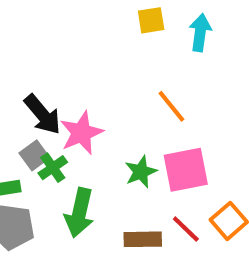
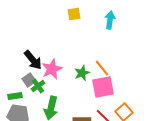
yellow square: (151, 20) -> (74, 14), moved
orange line: (171, 106) -> (102, 68), moved
green star: (141, 172) -> (82, 73), moved

